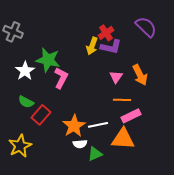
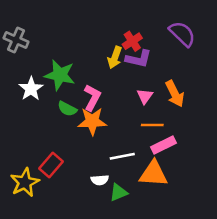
pink L-shape: (61, 78) -> (92, 97), moved
green semicircle: (26, 102) -> (67, 109), moved
red rectangle: (41, 115) -> (51, 165), moved
orange star: (74, 126) -> (92, 121), moved, turned 30

